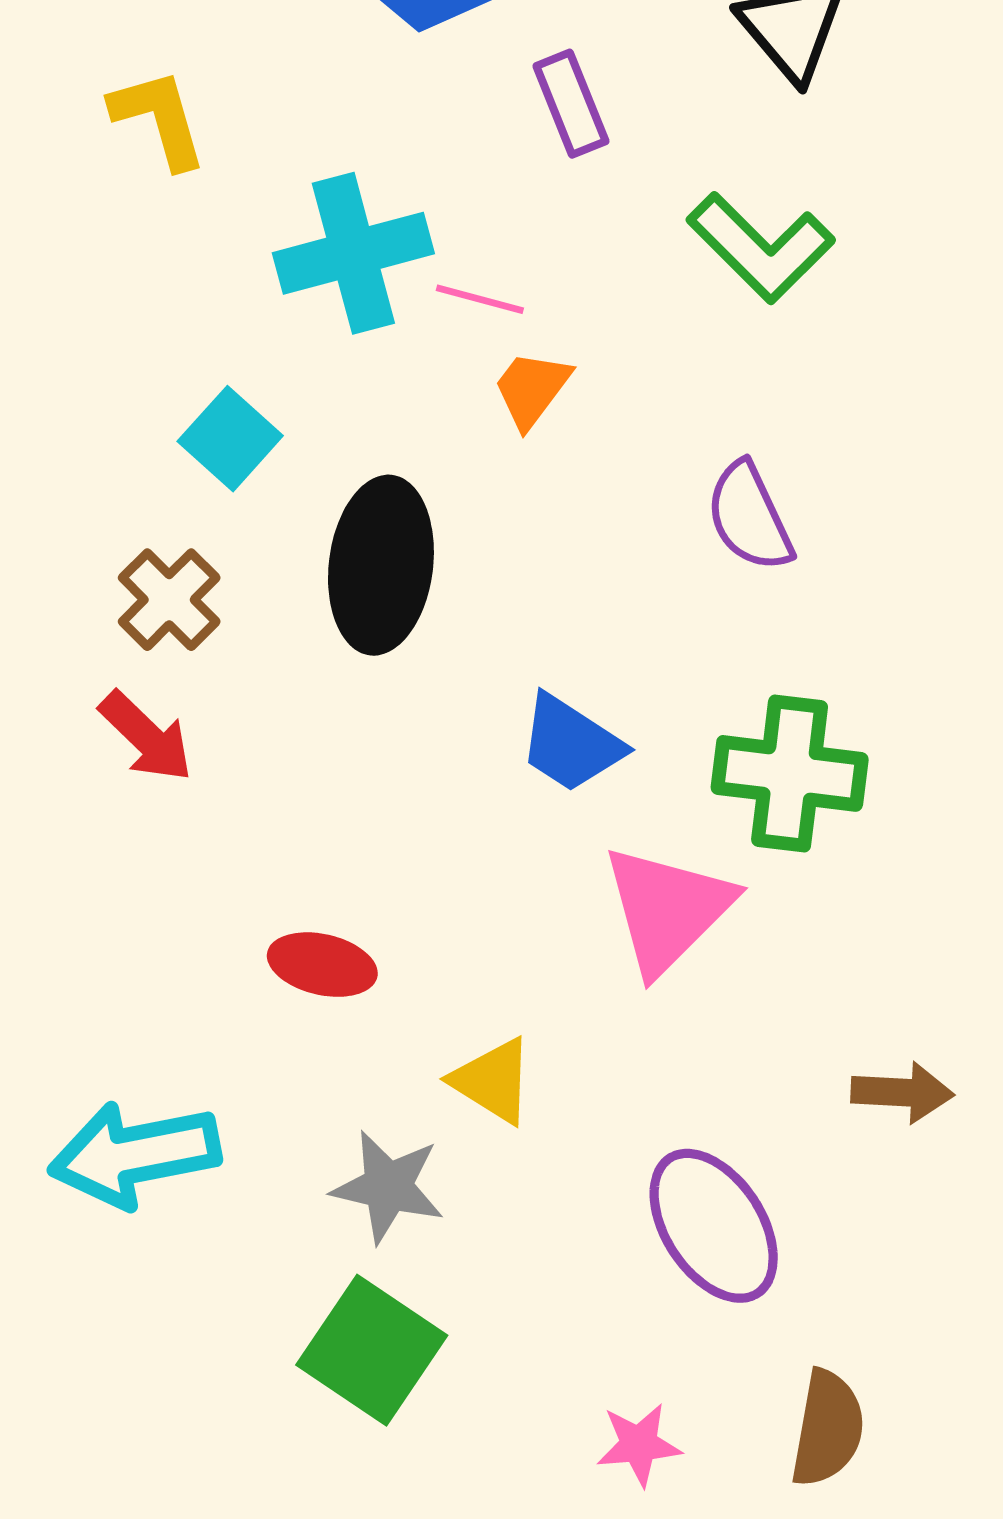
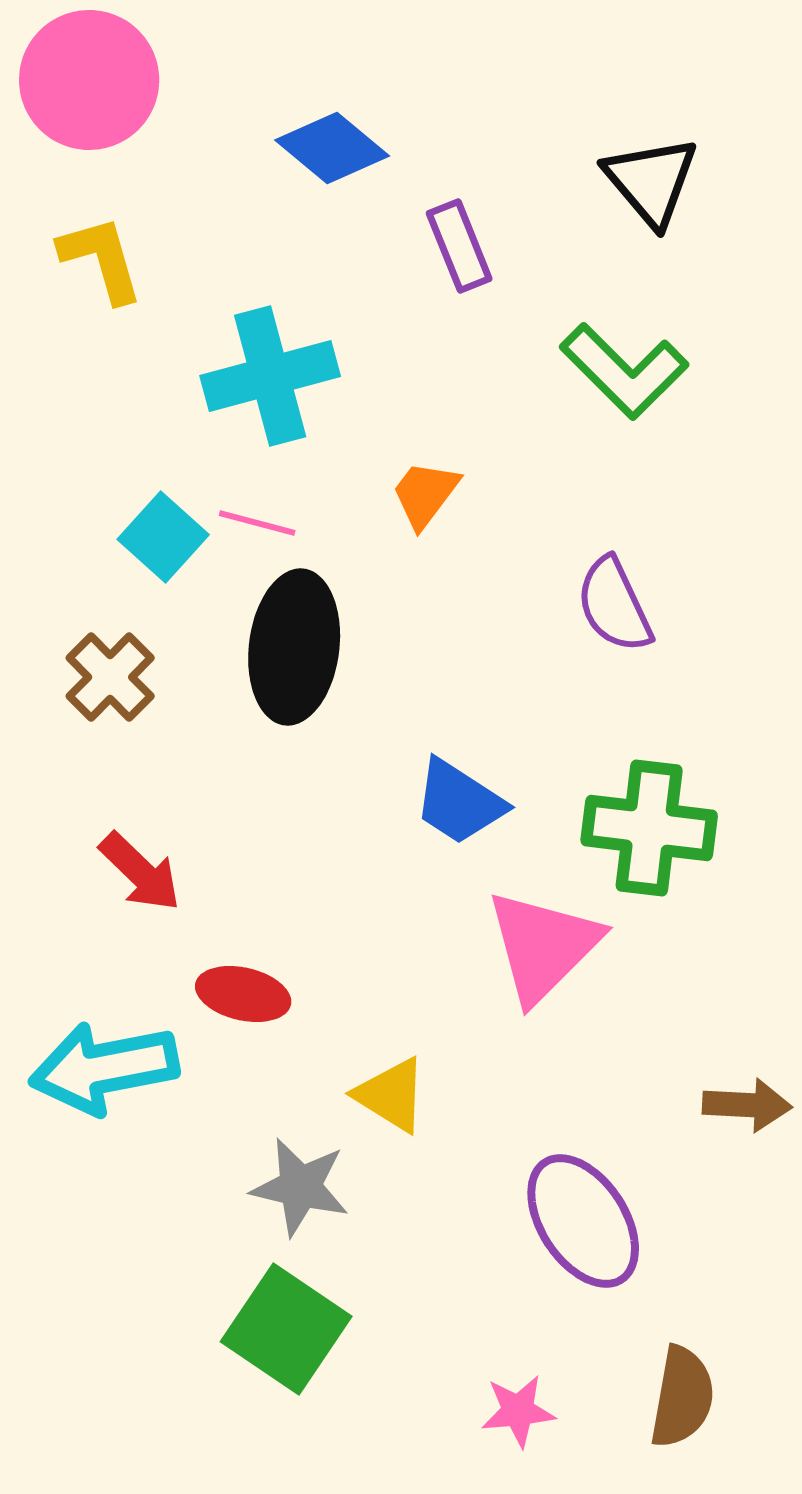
pink line: (480, 299) -> (257, 523), moved
red arrow: (146, 737) -> (140, 872), moved
cyan arrow: (135, 1154) -> (104, 1068), moved

